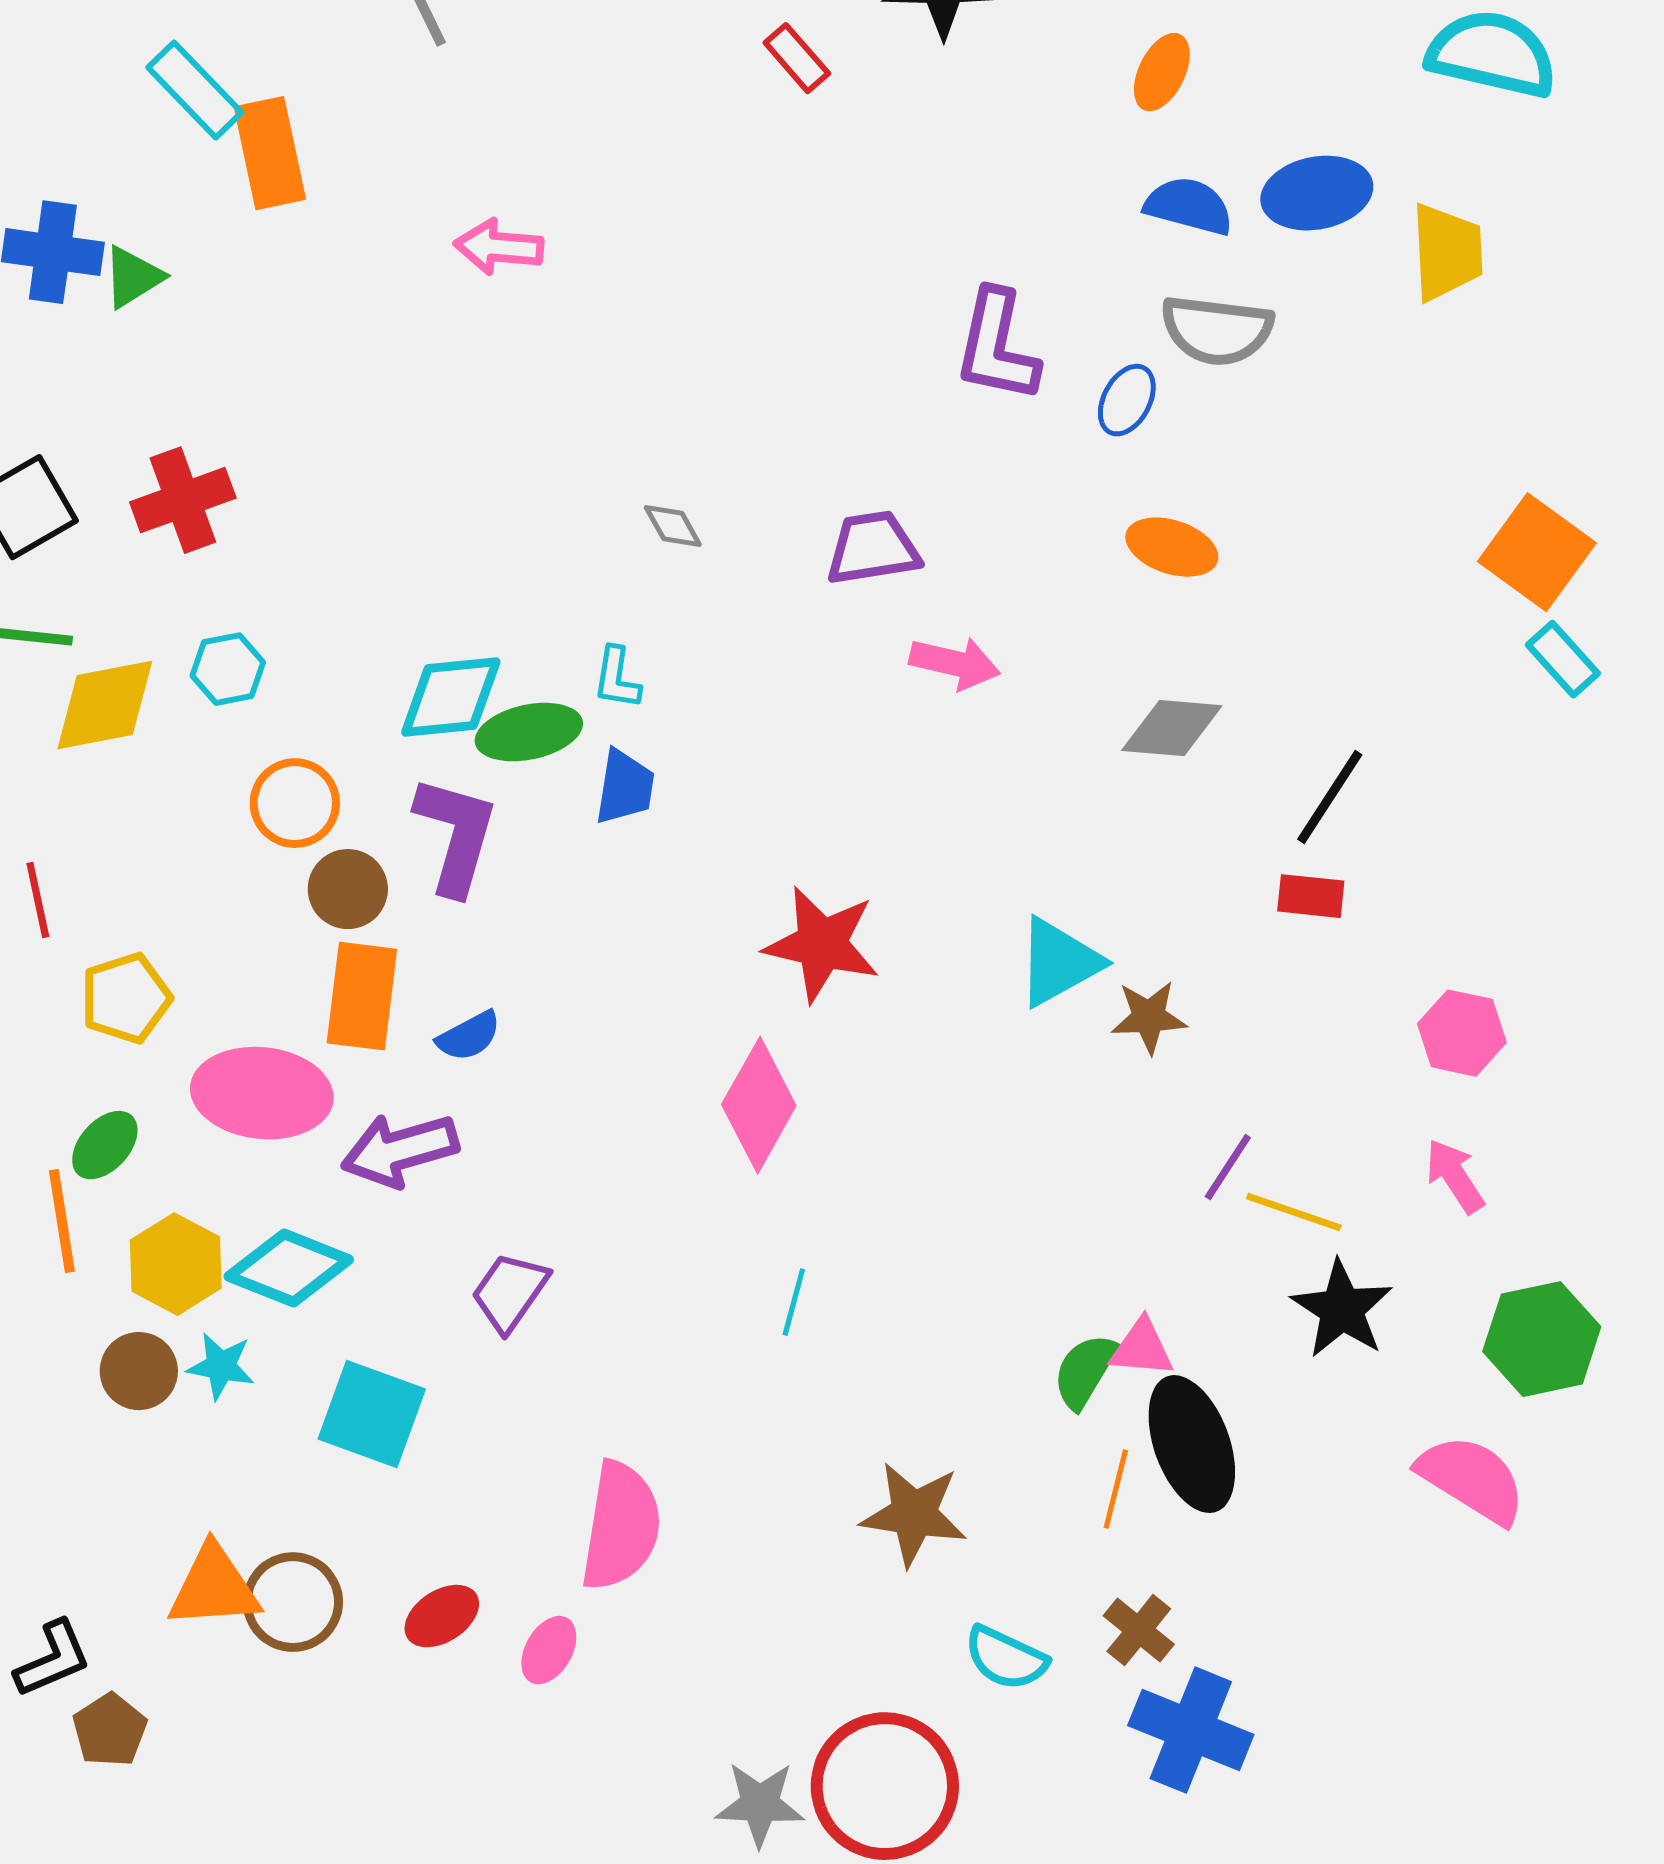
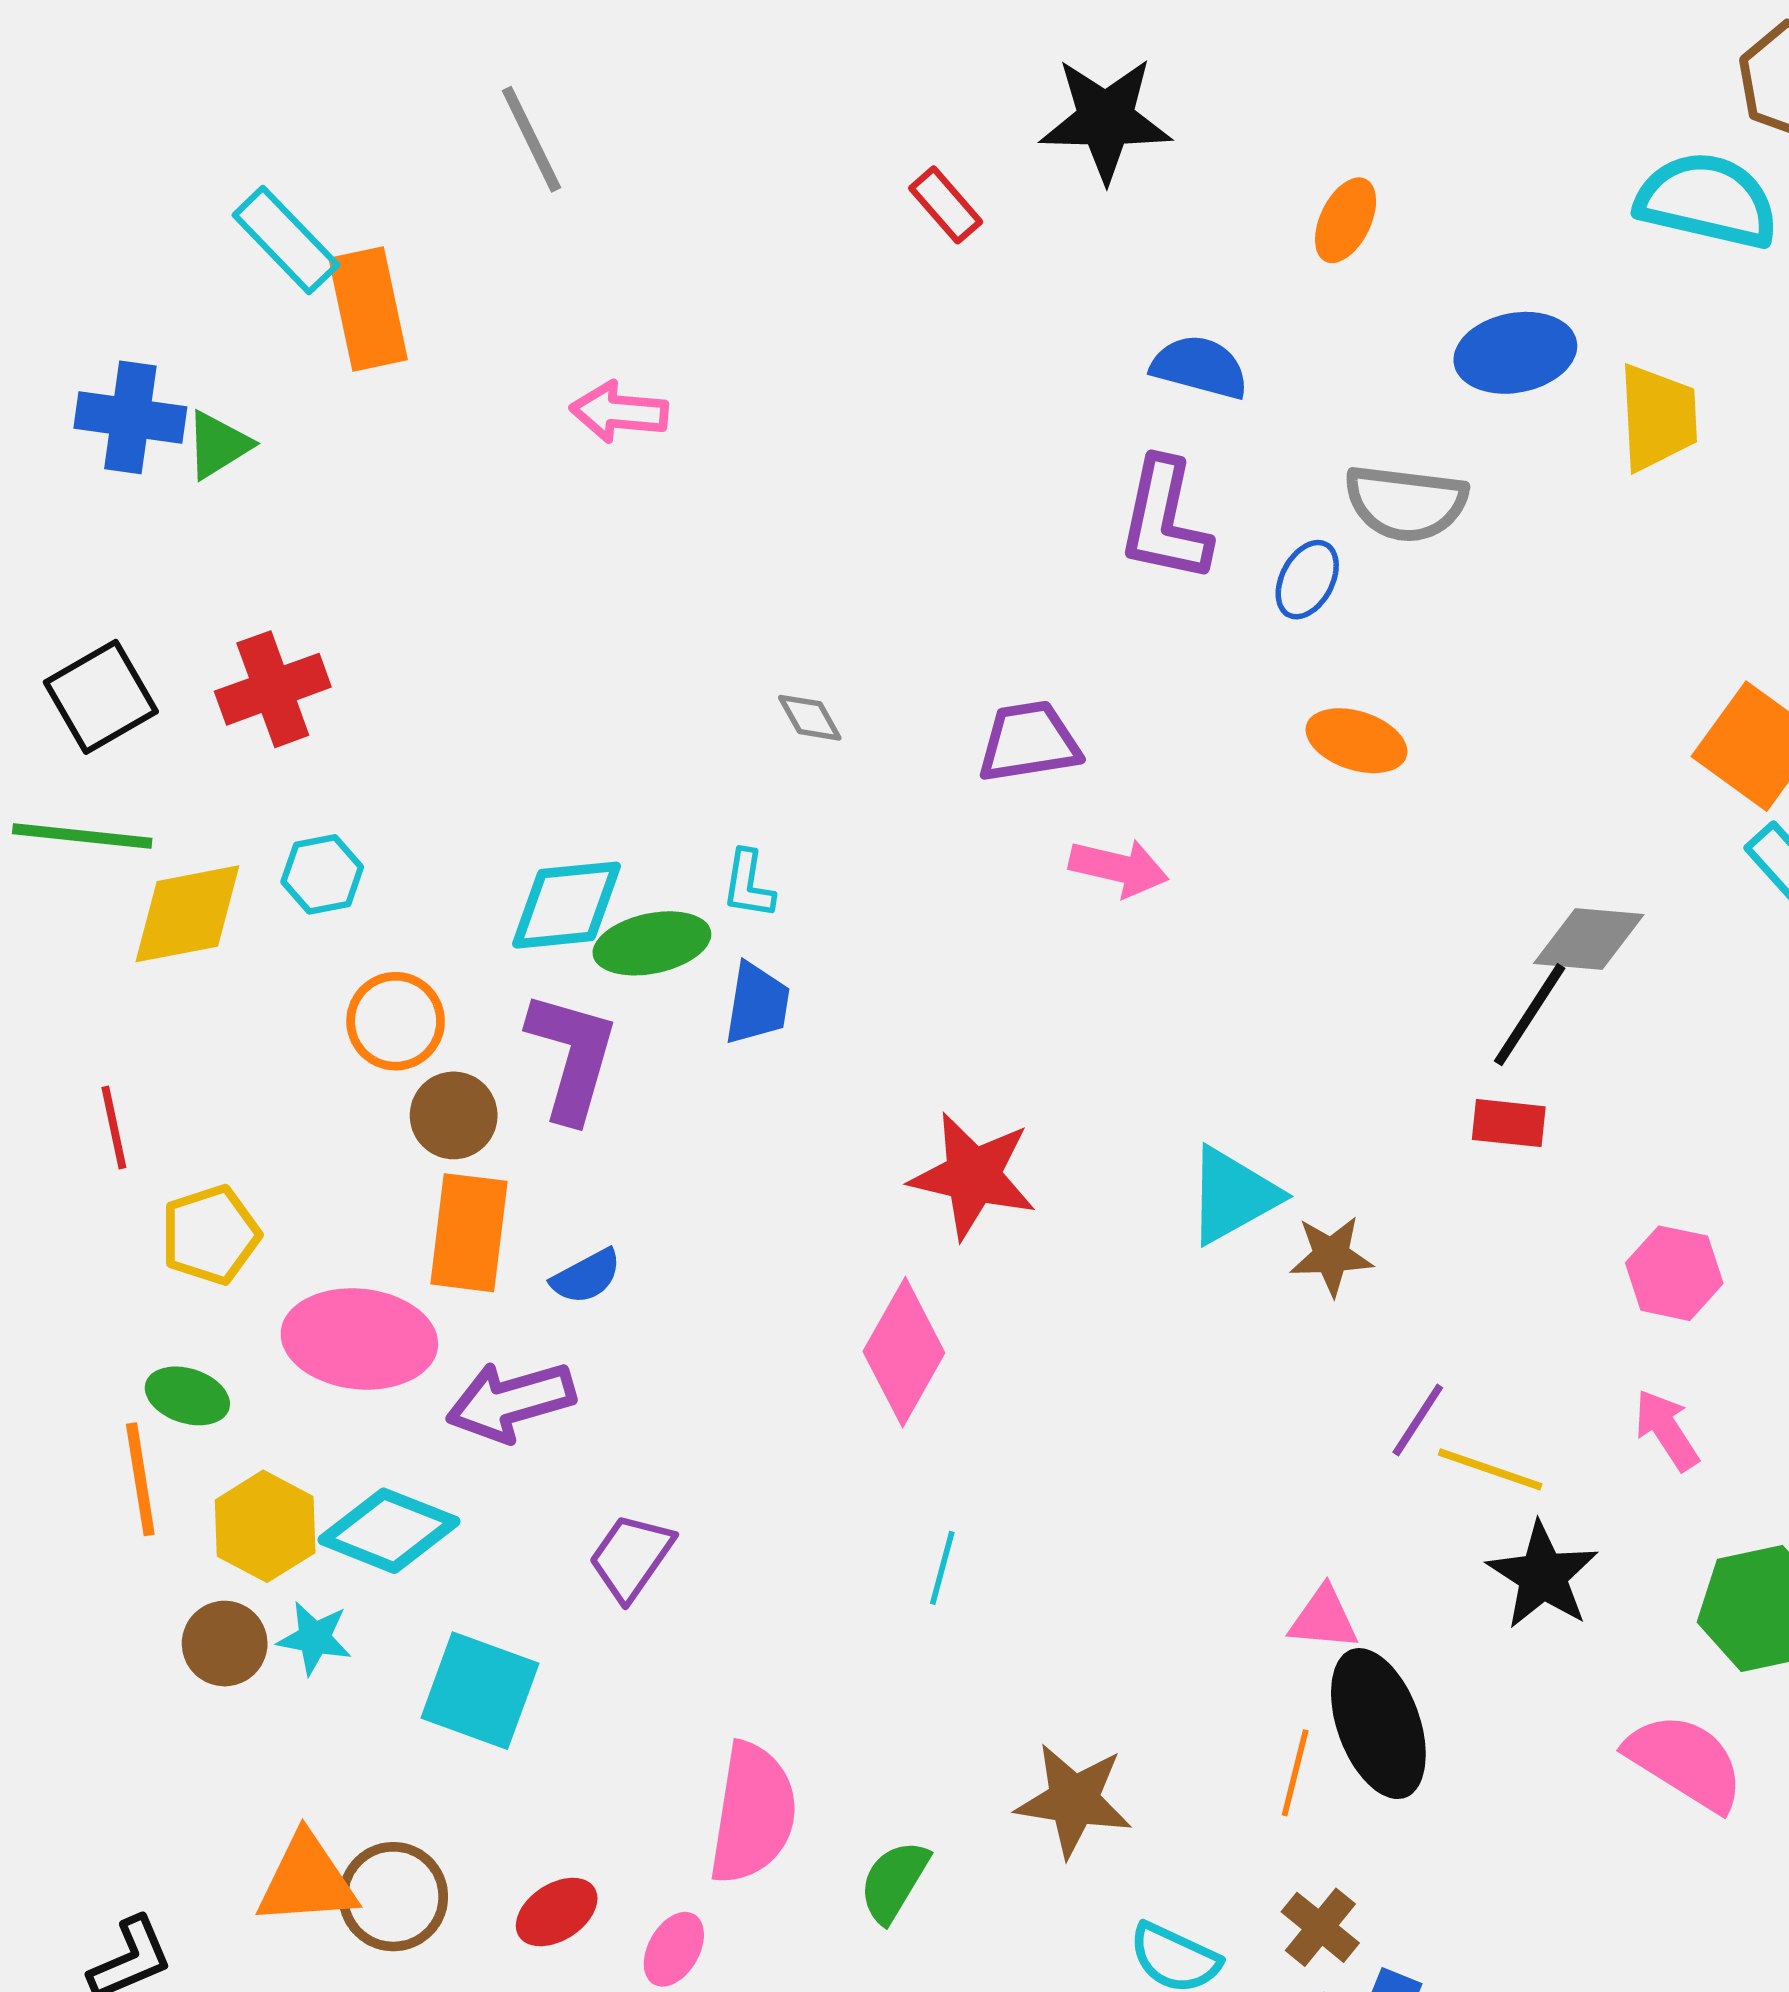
blue semicircle: (1189, 206) -> (1200, 367), moved
gray diamond: (1172, 728) -> (1589, 939), moved
green ellipse: (105, 1145) -> (187, 1396), turned 66
green semicircle: (1085, 1371) -> (894, 1881), moved

